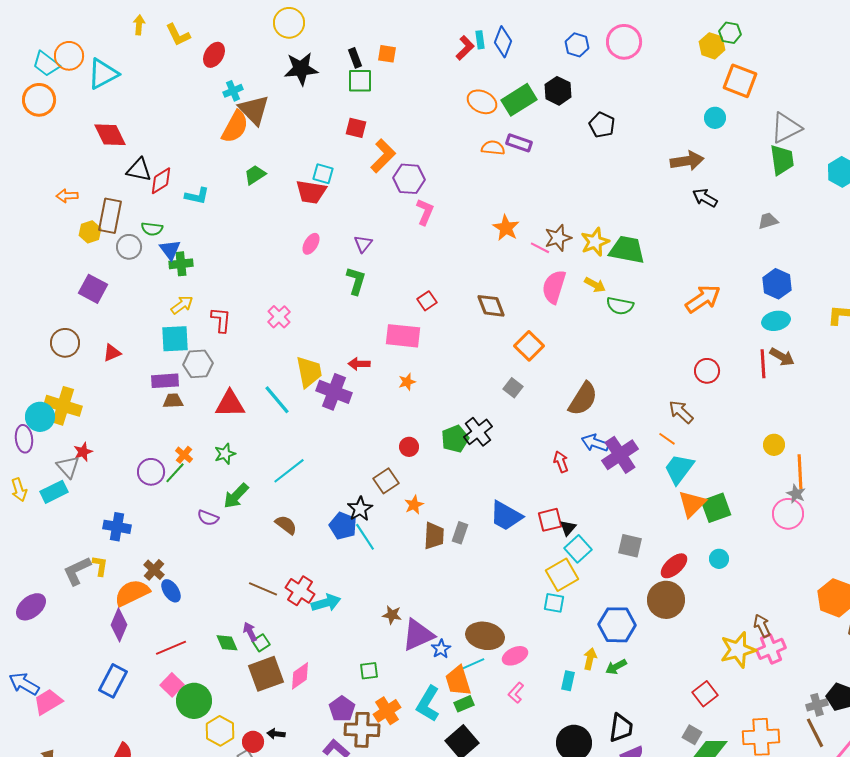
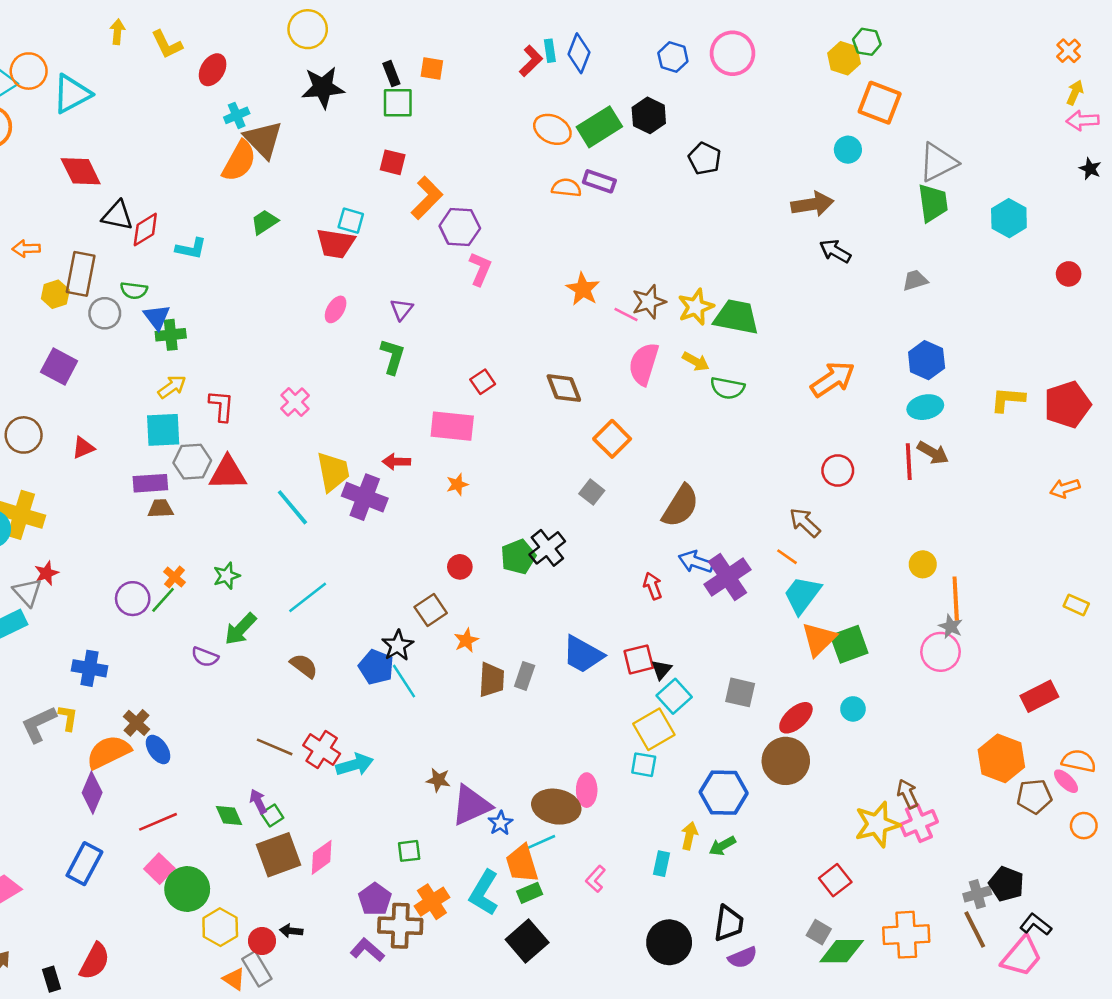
red triangle: (230, 404) -> (228, 473), moved
pink ellipse: (515, 656) -> (587, 790), moved, turned -65

